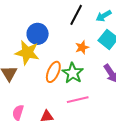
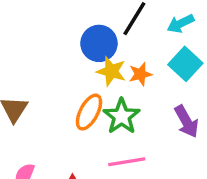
blue circle: (38, 34) -> (99, 43), moved
yellow star: (27, 53) -> (111, 71), moved, size x0.7

